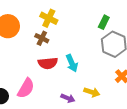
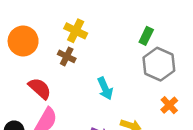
red semicircle: (48, 63) -> (40, 88), moved, turned -132

